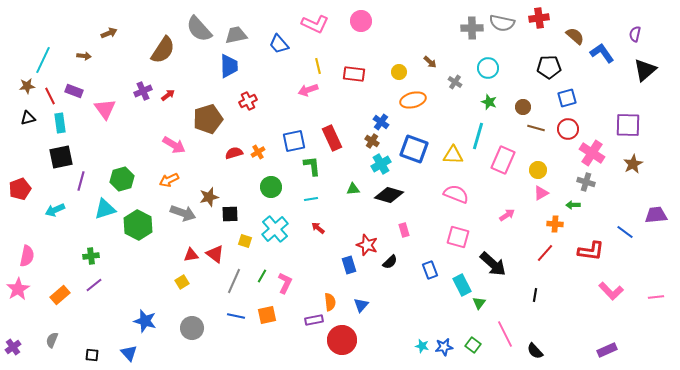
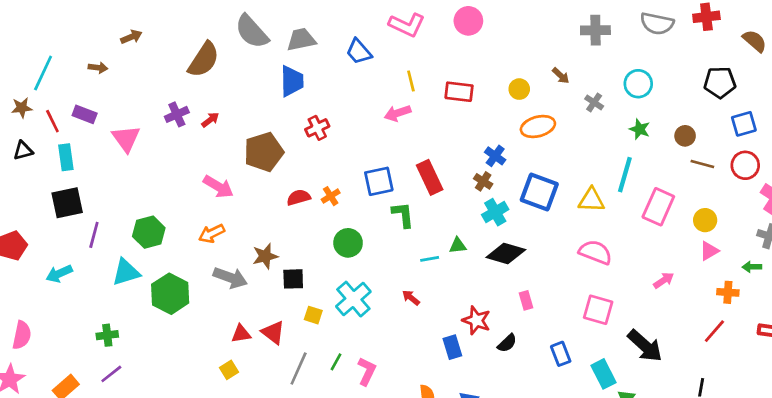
gray cross: (472, 28) -> (595, 30), moved
cyan line: (311, 199) -> (430, 259), moved

